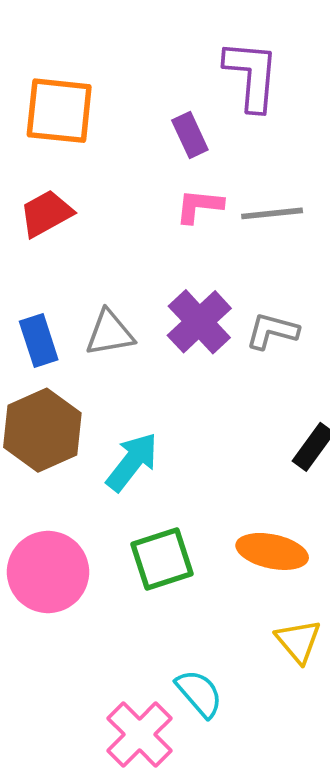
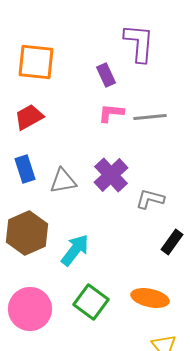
gray L-shape: (272, 331) -> (150, 199), moved
blue rectangle: (39, 340) -> (25, 169), moved
green square: (162, 559) -> (91, 302), turned -36

